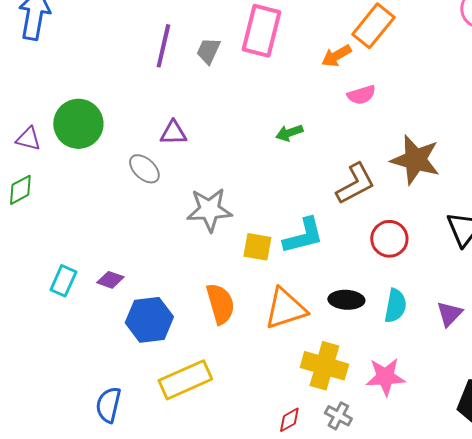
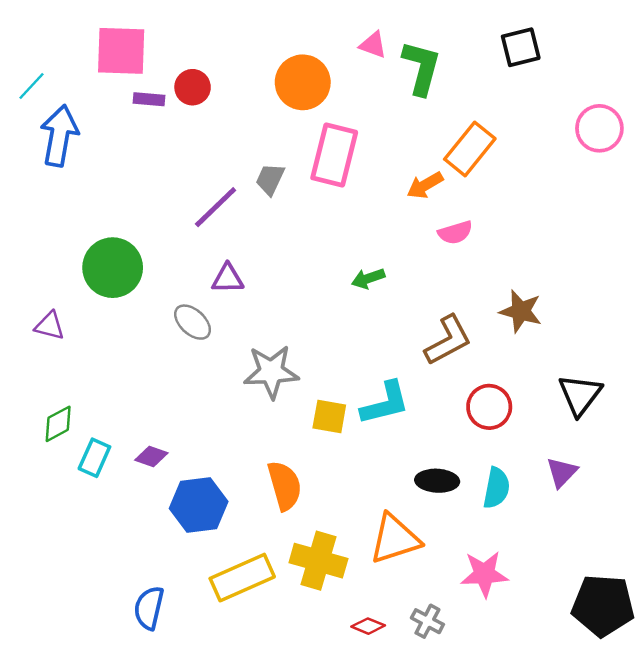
purple line: (163, 46) -> (216, 207), moved, turned 33
purple triangle: (28, 139) -> (50, 326), moved
brown star: (415, 160) -> (521, 311), size x0.7
green diamond: (20, 190) -> (58, 424), moved
orange triangle: (285, 309) -> (395, 539), moved
purple triangle: (449, 314) -> (562, 472), moved
yellow cross: (324, 366) -> (318, 561), moved
red diamond: (289, 420) -> (368, 626), turned 52

